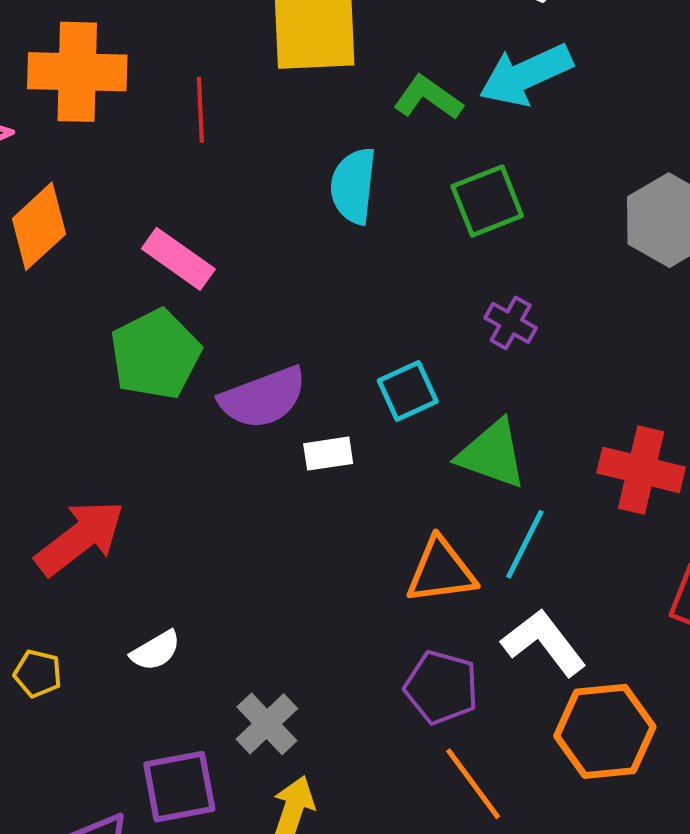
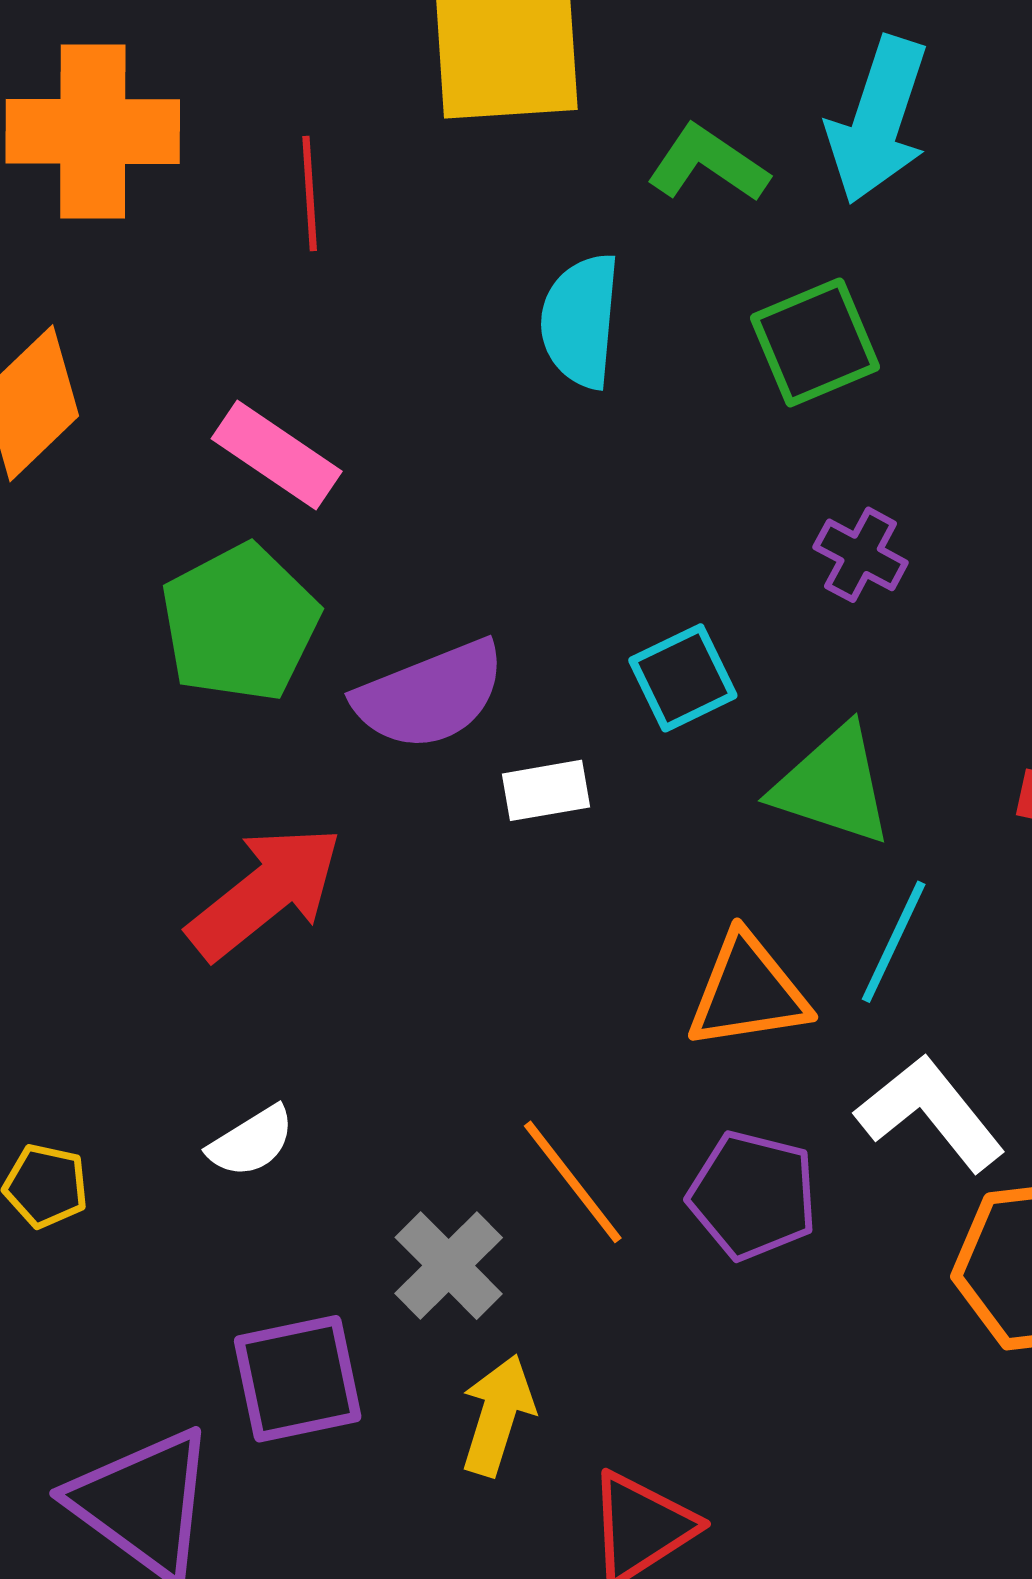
cyan arrow: (526, 75) -> (878, 120), turned -46
red arrow: (80, 538) -> (265, 892), moved
orange line: (473, 784) -> (573, 1182), moved

